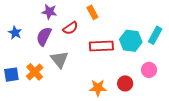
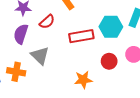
orange cross: (35, 72) -> (16, 72), turned -30
red circle: (125, 83) -> (109, 61), moved

